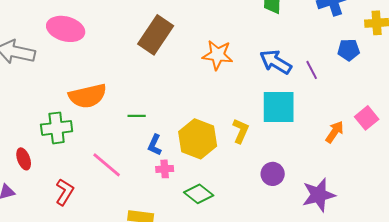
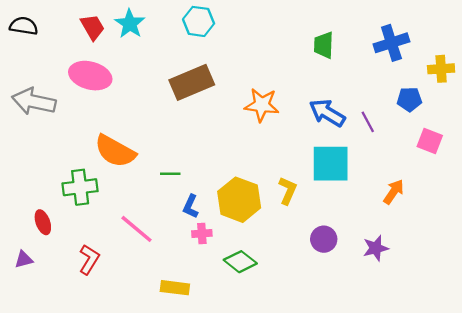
brown rectangle: (156, 35) -> (192, 82), turned 33
orange semicircle: (88, 96) -> (115, 151), turned 42
pink square: (367, 118) -> (430, 141), moved, turned -30
purple star: (319, 195) -> (376, 248), moved, size x0.7

